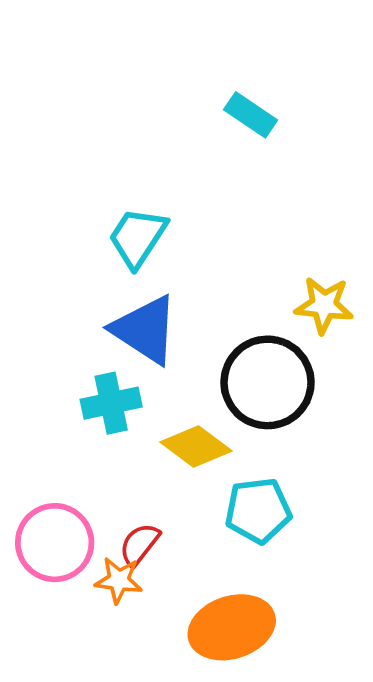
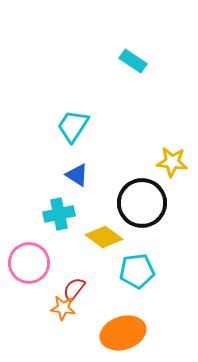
blue triangle: (145, 330) -> (77, 175), size x0.6
pink circle: (55, 543) -> (29, 263), moved

